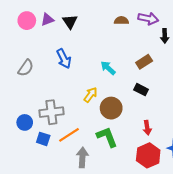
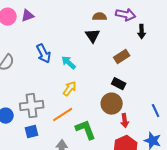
black triangle: (70, 22) -> (93, 36), moved
cyan arrow: (108, 68) -> (69, 63), moved
brown circle: (111, 108) -> (112, 104), moved
orange line: (69, 135) -> (63, 115), moved
blue square: (43, 139) -> (32, 132), moved, turned -32

